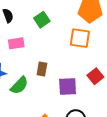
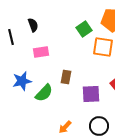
green square: (42, 20) -> (84, 29), moved

